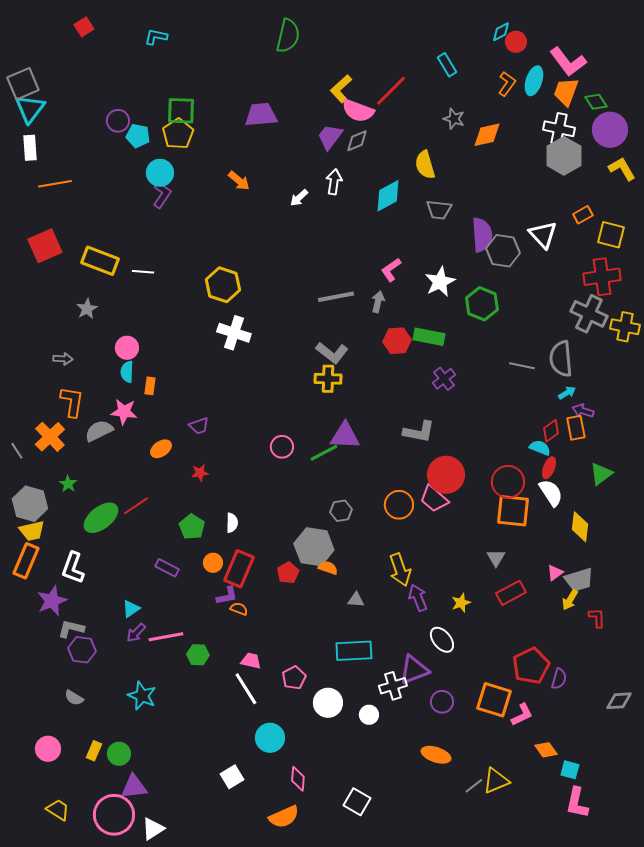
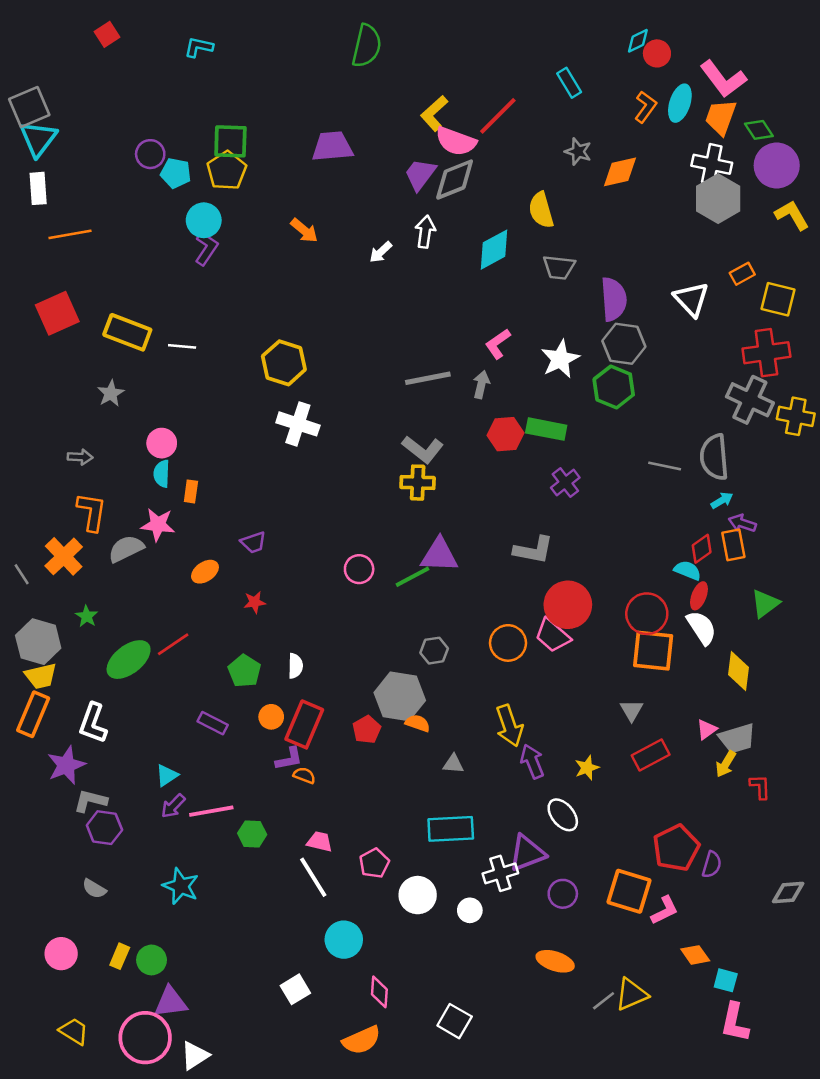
gray diamond: (357, 141) -> (455, 180), size x1.5
gray hexagon: (503, 251) -> (624, 344), moved

